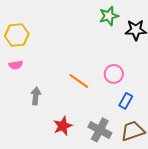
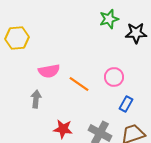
pink semicircle: (16, 65) -> (49, 71), moved, size x1.5
red star: (63, 126) -> (63, 129), turned 30

